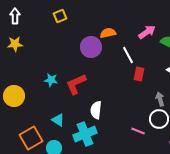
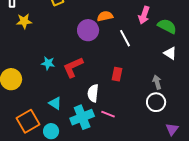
pink arrow: (147, 32) -> (144, 15), turned 144
yellow star: (15, 44) -> (24, 21), moved
red rectangle: (139, 74) -> (117, 74), moved
pink line: (138, 131) -> (108, 114), moved

